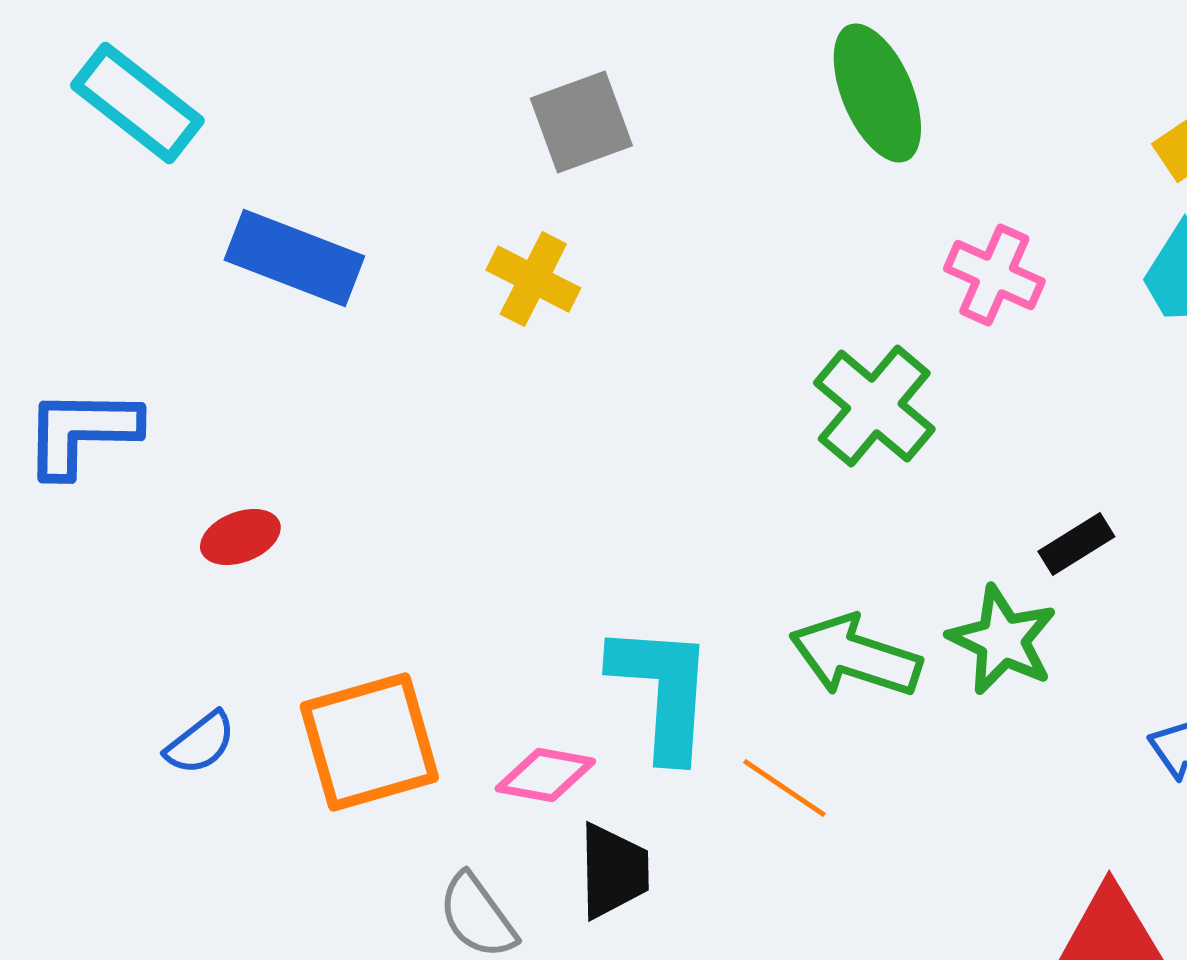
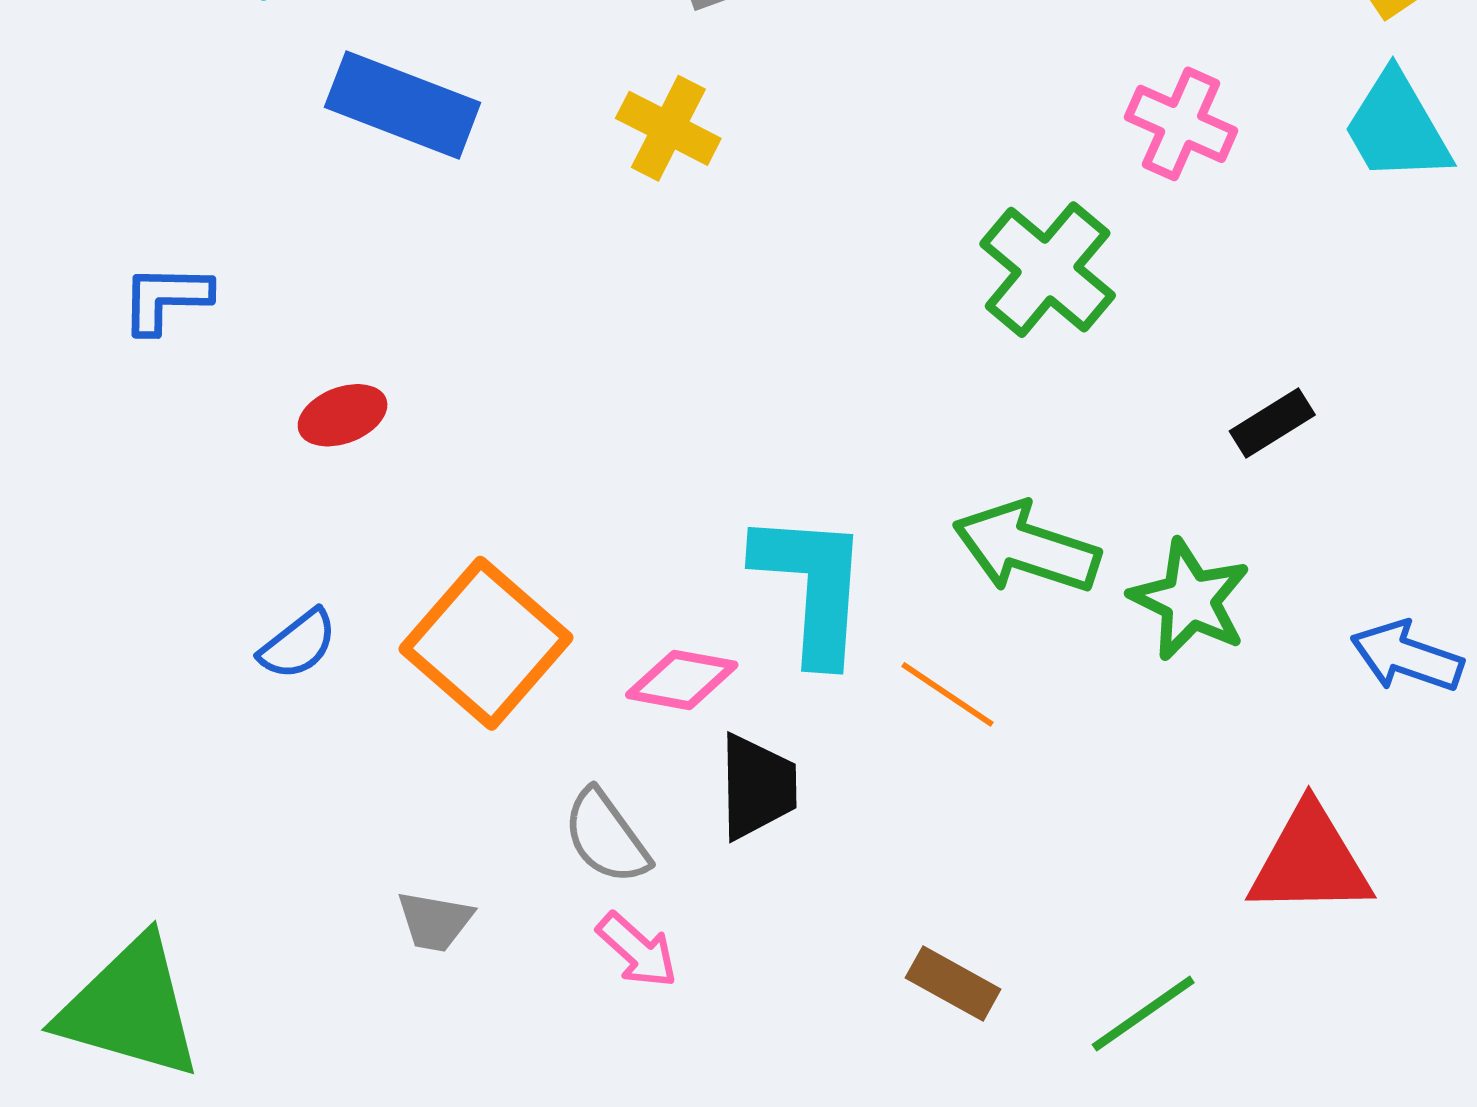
blue L-shape: (81, 432) -> (166, 298), size x0.7
green star: (1002, 640) -> (1190, 600), moved
orange square: (369, 742) -> (486, 643), turned -33

